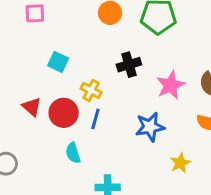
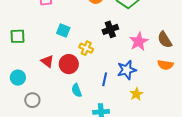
blue line: (95, 119) -> (105, 79), moved
yellow star: (180, 163) -> (136, 94), moved

